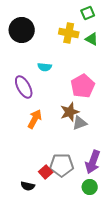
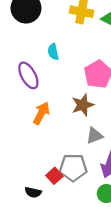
cyan semicircle: (45, 67) -> (53, 52), turned 72
gray triangle: (80, 123) -> (94, 136), moved

